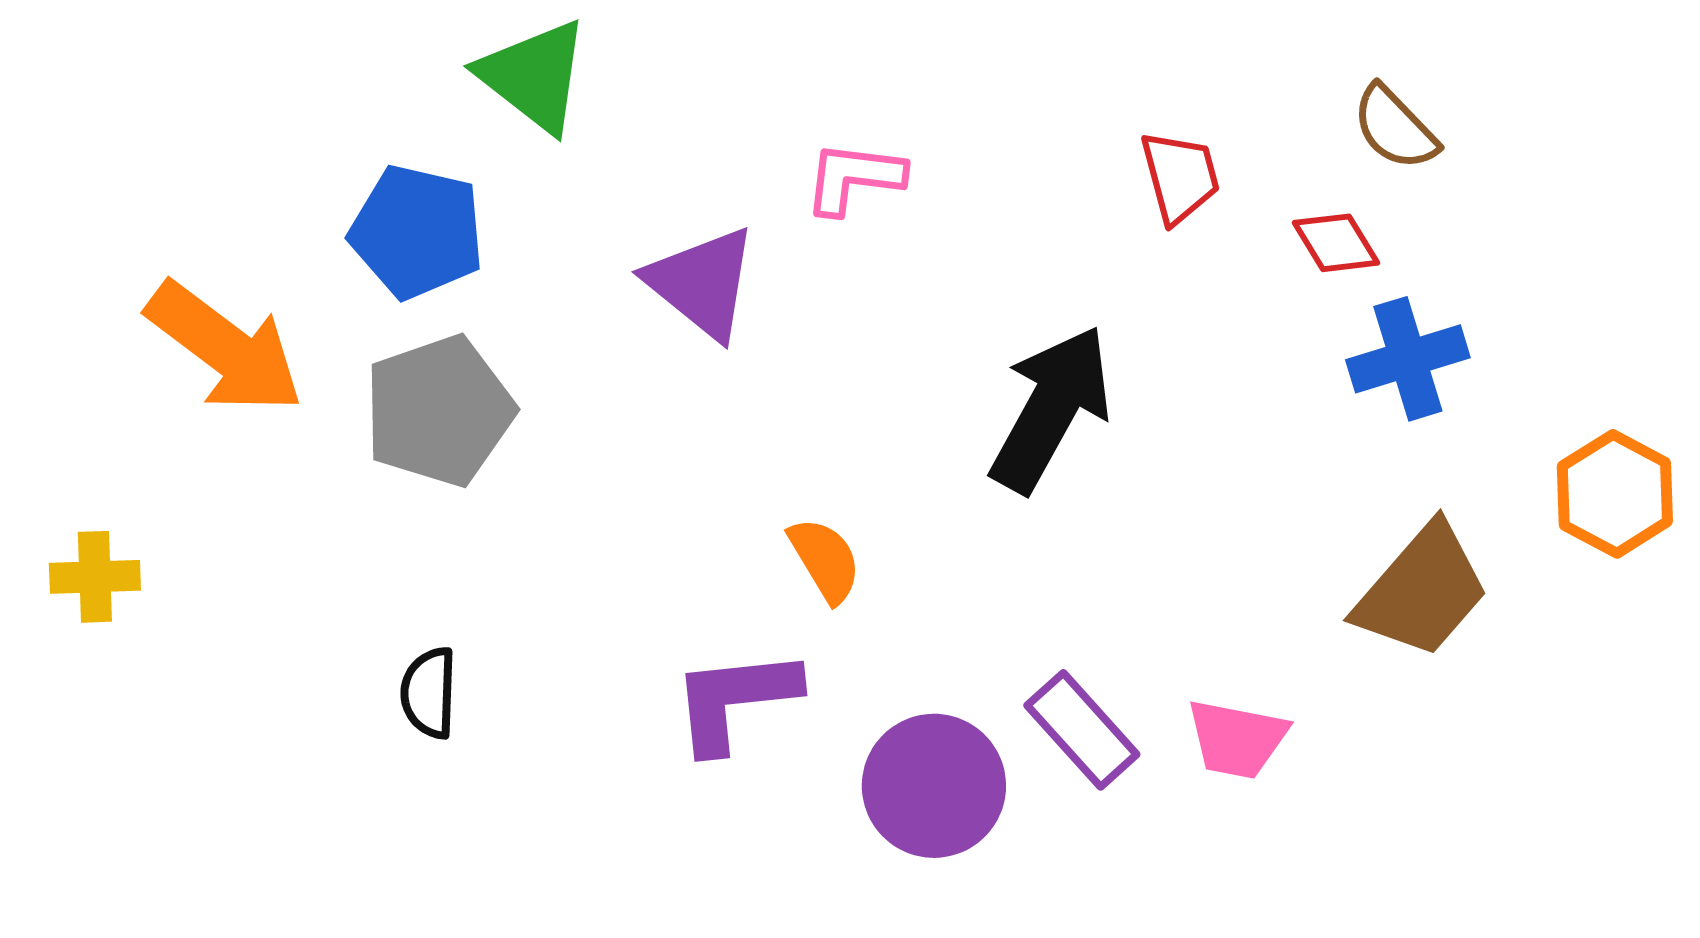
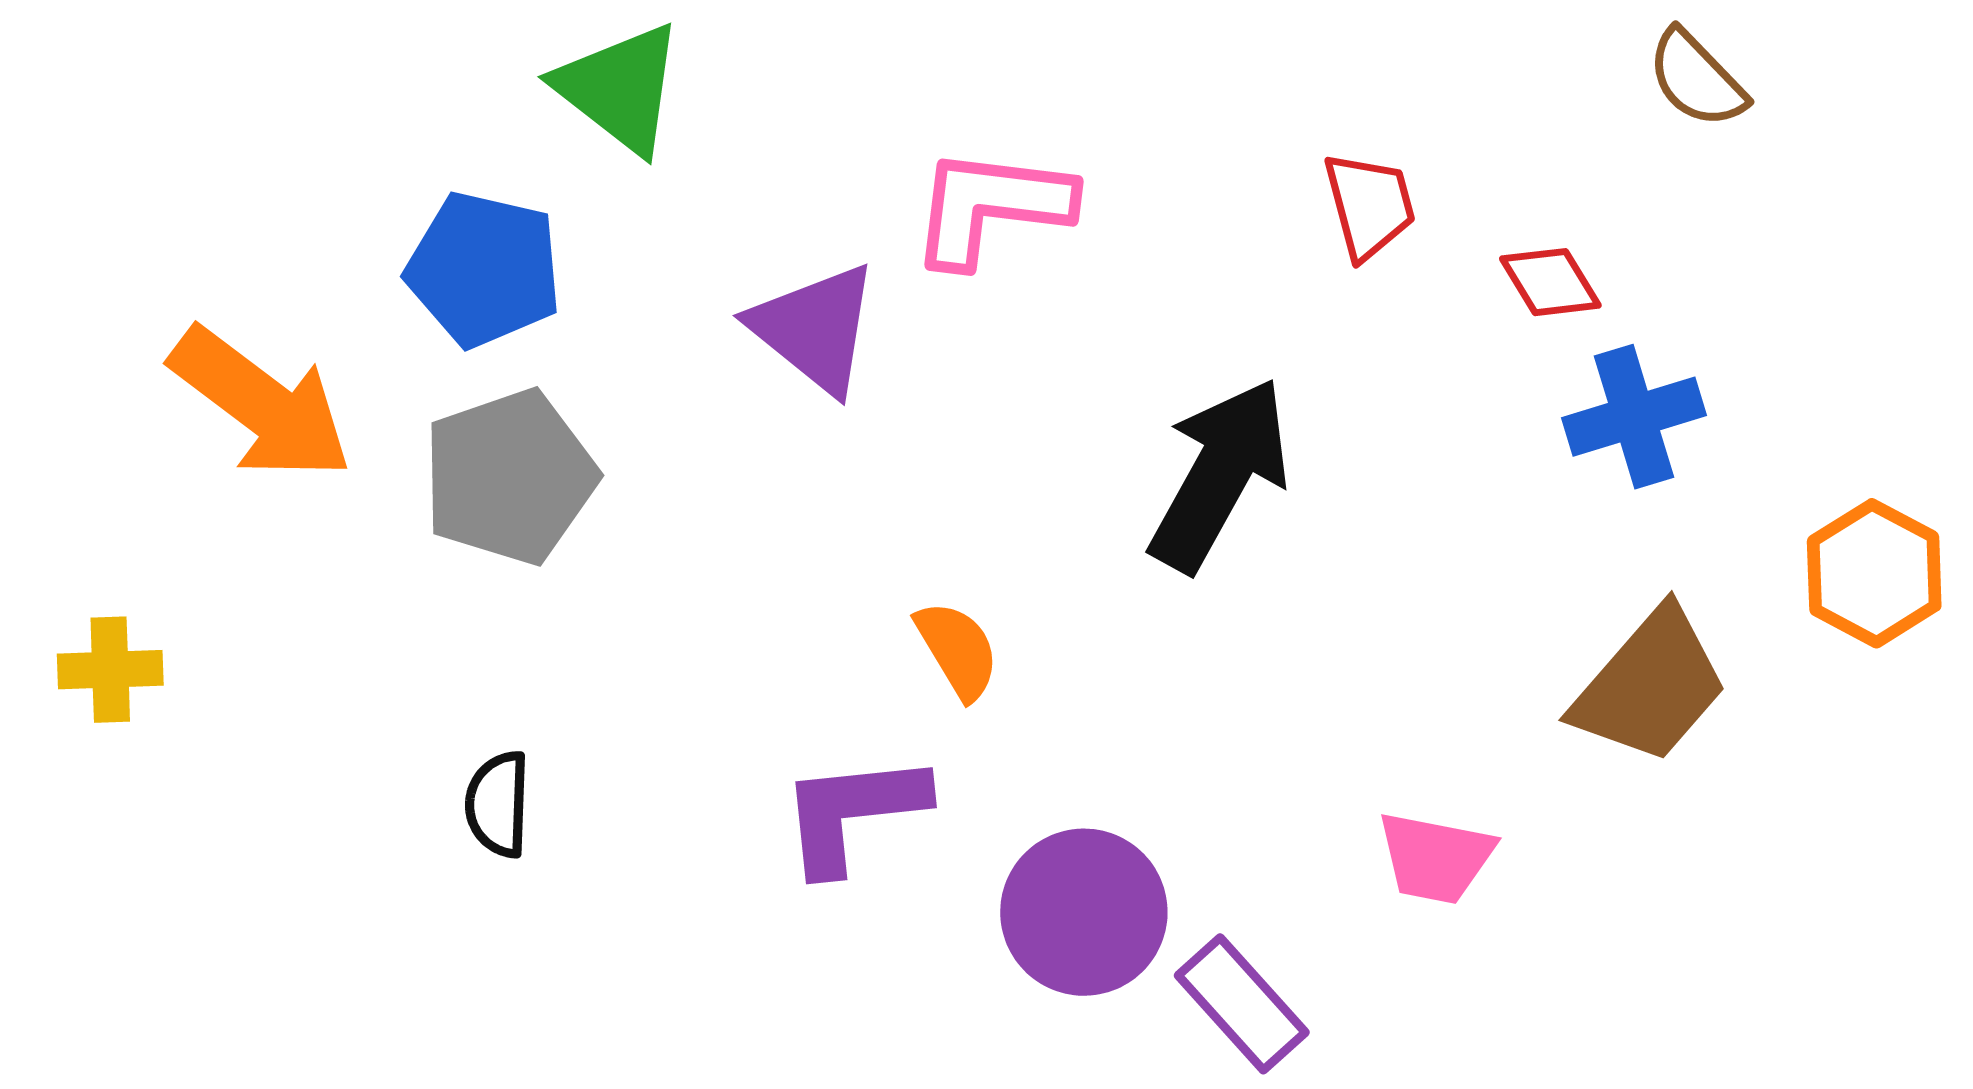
brown semicircle: (1395, 128) -> (1697, 79), moved
pink L-shape: (854, 178) -> (991, 207), size x1.4
purple rectangle: (1082, 730) -> (1242, 1004), moved

